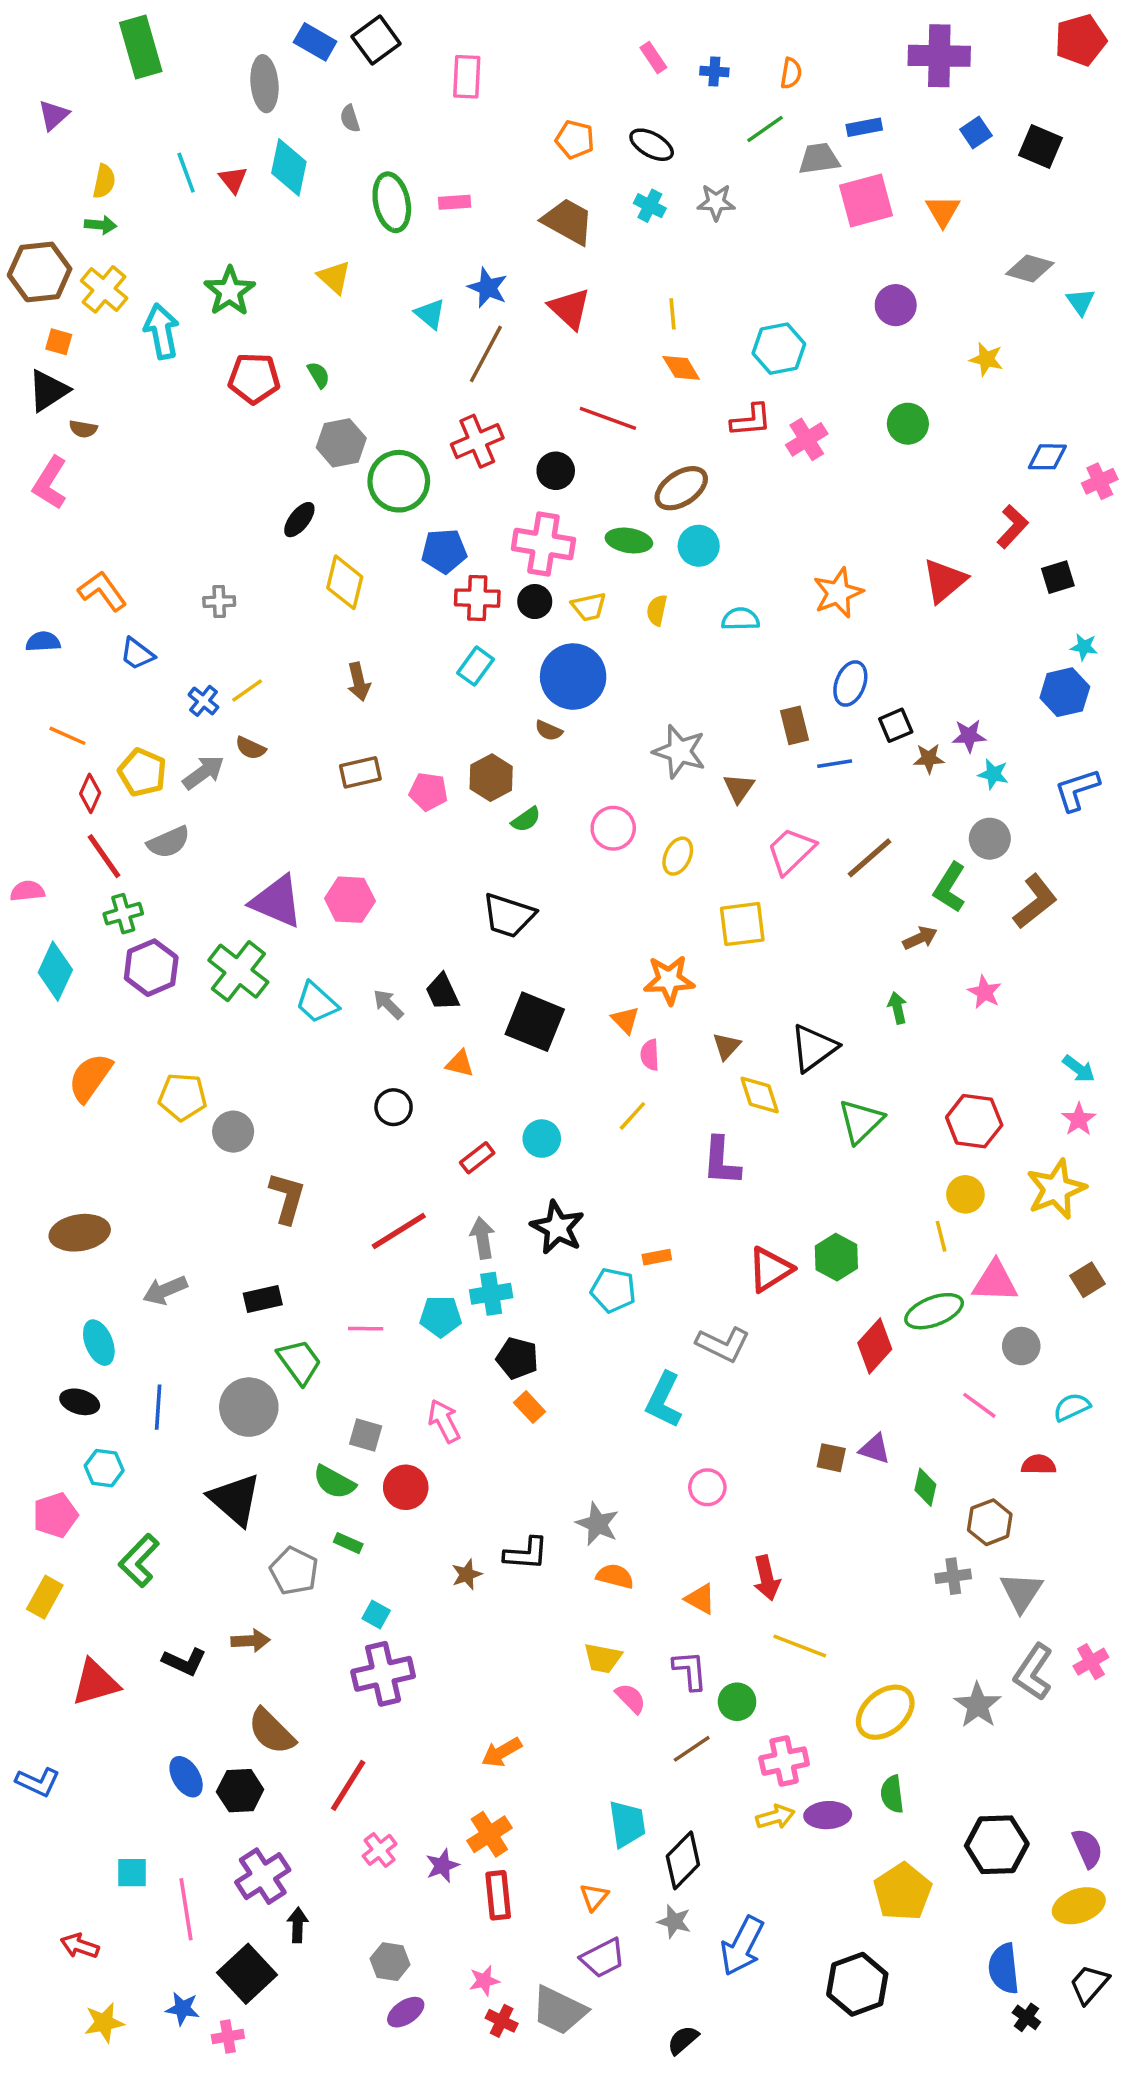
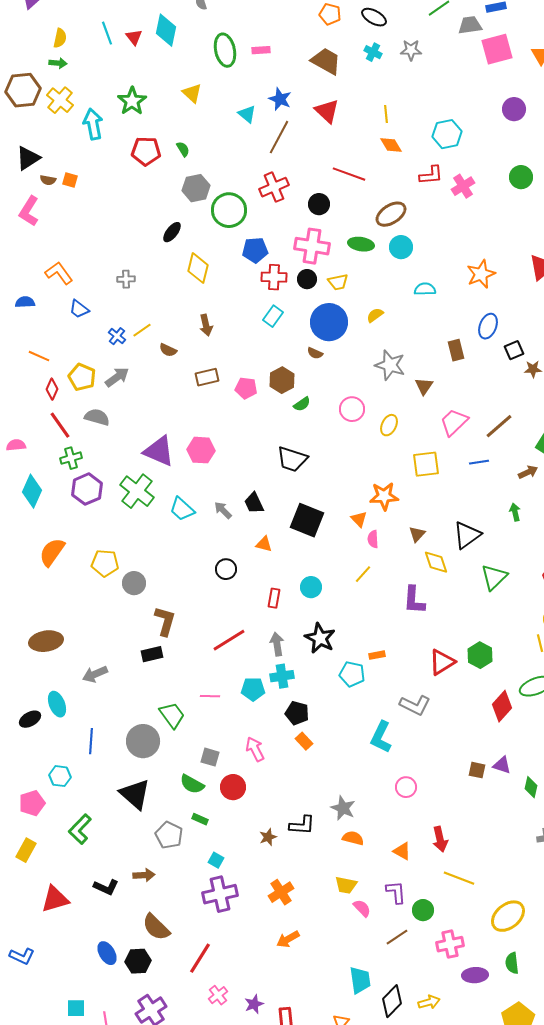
orange square: (59, 342) -> (70, 180), moved
yellow semicircle: (657, 610) -> (375, 315), moved, turned 42
brown semicircle: (251, 748) -> (168, 350), moved
blue line: (835, 764) -> (479, 462), moved
gray semicircle: (169, 842) -> (97, 417), turned -140
red rectangle: (477, 1158) -> (274, 598), turned -42
black rectangle: (263, 1299) -> (152, 654), moved
black ellipse: (80, 1402) -> (30, 719), moved, turned -45
yellow arrow: (775, 1817) -> (429, 1002), moved
orange cross: (489, 1834) -> (281, 892), moved

